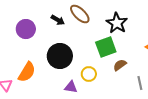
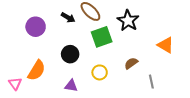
green square: (106, 47) -> (102, 37), moved
black circle: (60, 56) -> (70, 54), size x0.7
purple triangle: (71, 87) -> (71, 86), moved

